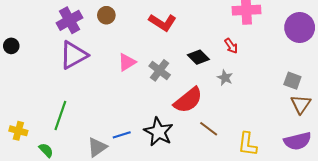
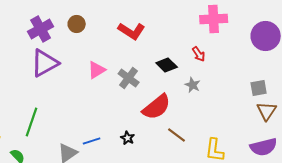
gray square: (292, 81) -> (259, 88), turned -30
black star: (158, 132) -> (128, 138), size x0.5

